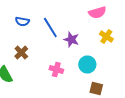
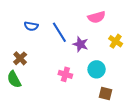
pink semicircle: (97, 12) -> (97, 17), moved
brown cross: (21, 52) -> (20, 58), moved

